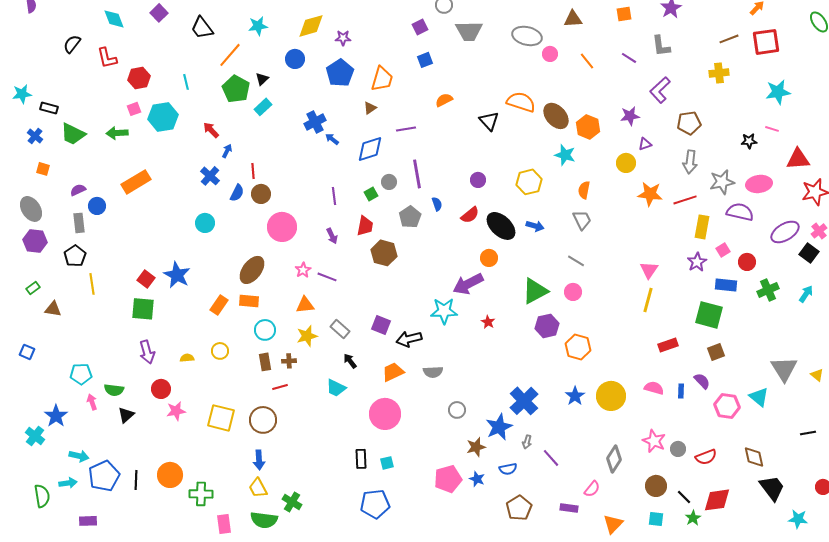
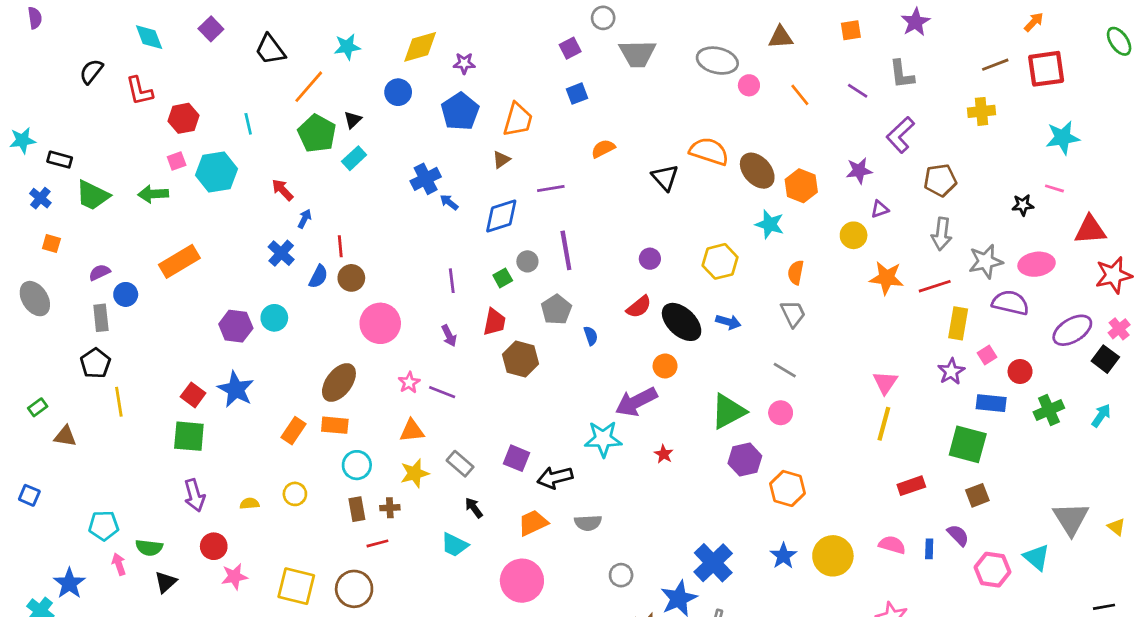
blue semicircle: (437, 204) -> (591, 336), moved
purple hexagon: (35, 241) -> (236, 326), moved

